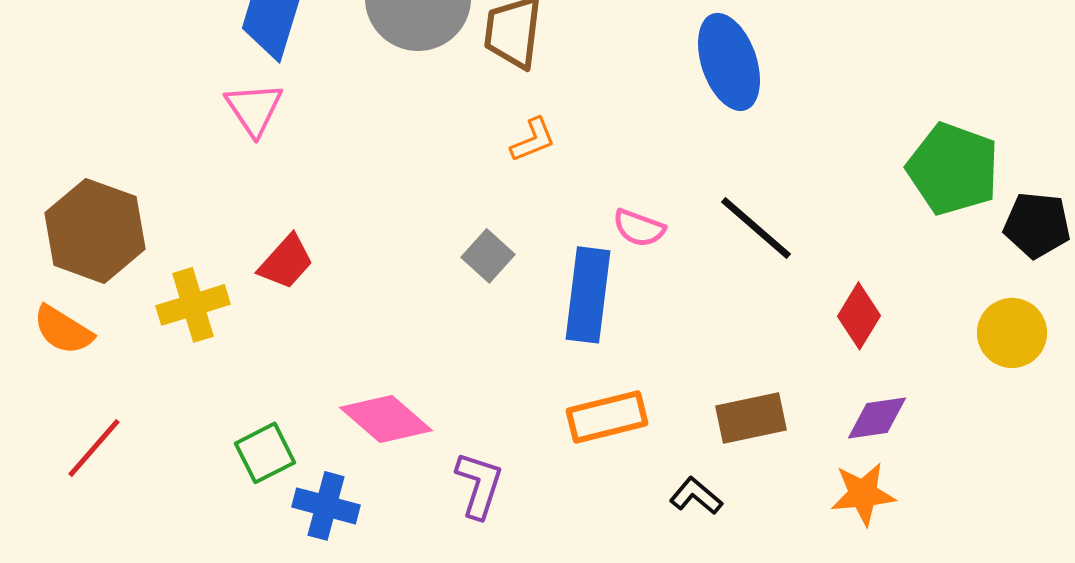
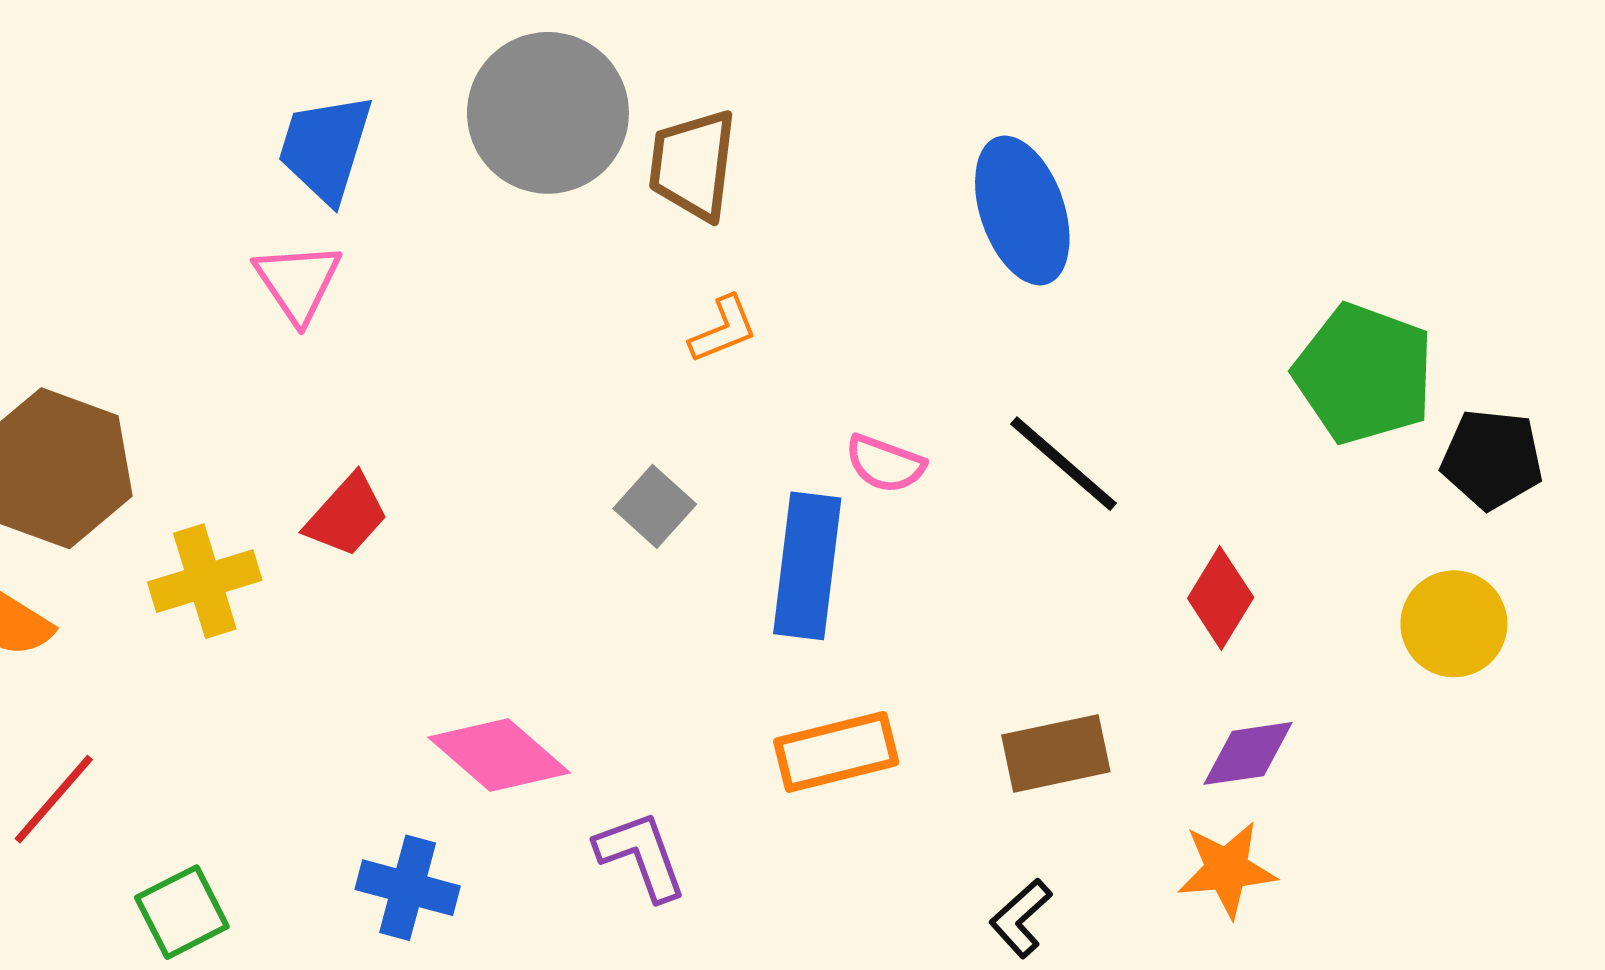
green square: (265, 453) -> (182, 912), moved
purple L-shape: (479, 485) -> (641, 856), turned -38
black L-shape: (696, 496) -> (1021, 918), moved, turned -82

